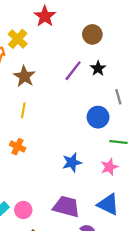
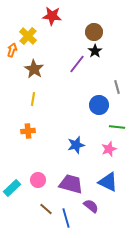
red star: (45, 16) -> (52, 16), turned -30
black star: (98, 68) -> (95, 51), moved
orange cross: (18, 147) -> (28, 131), turned -32
pink circle: (23, 210) -> (38, 180), moved

